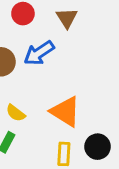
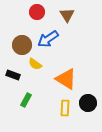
yellow semicircle: (16, 113) -> (35, 64), moved

